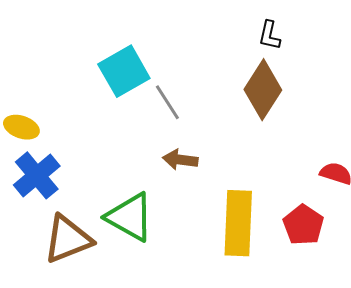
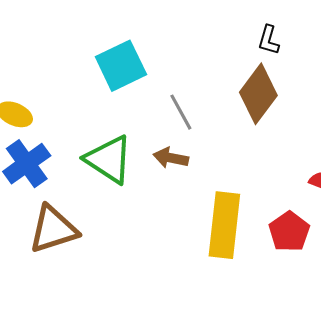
gray line: (167, 102) -> (181, 112), moved
green triangle: (130, 217) -> (109, 159), moved

